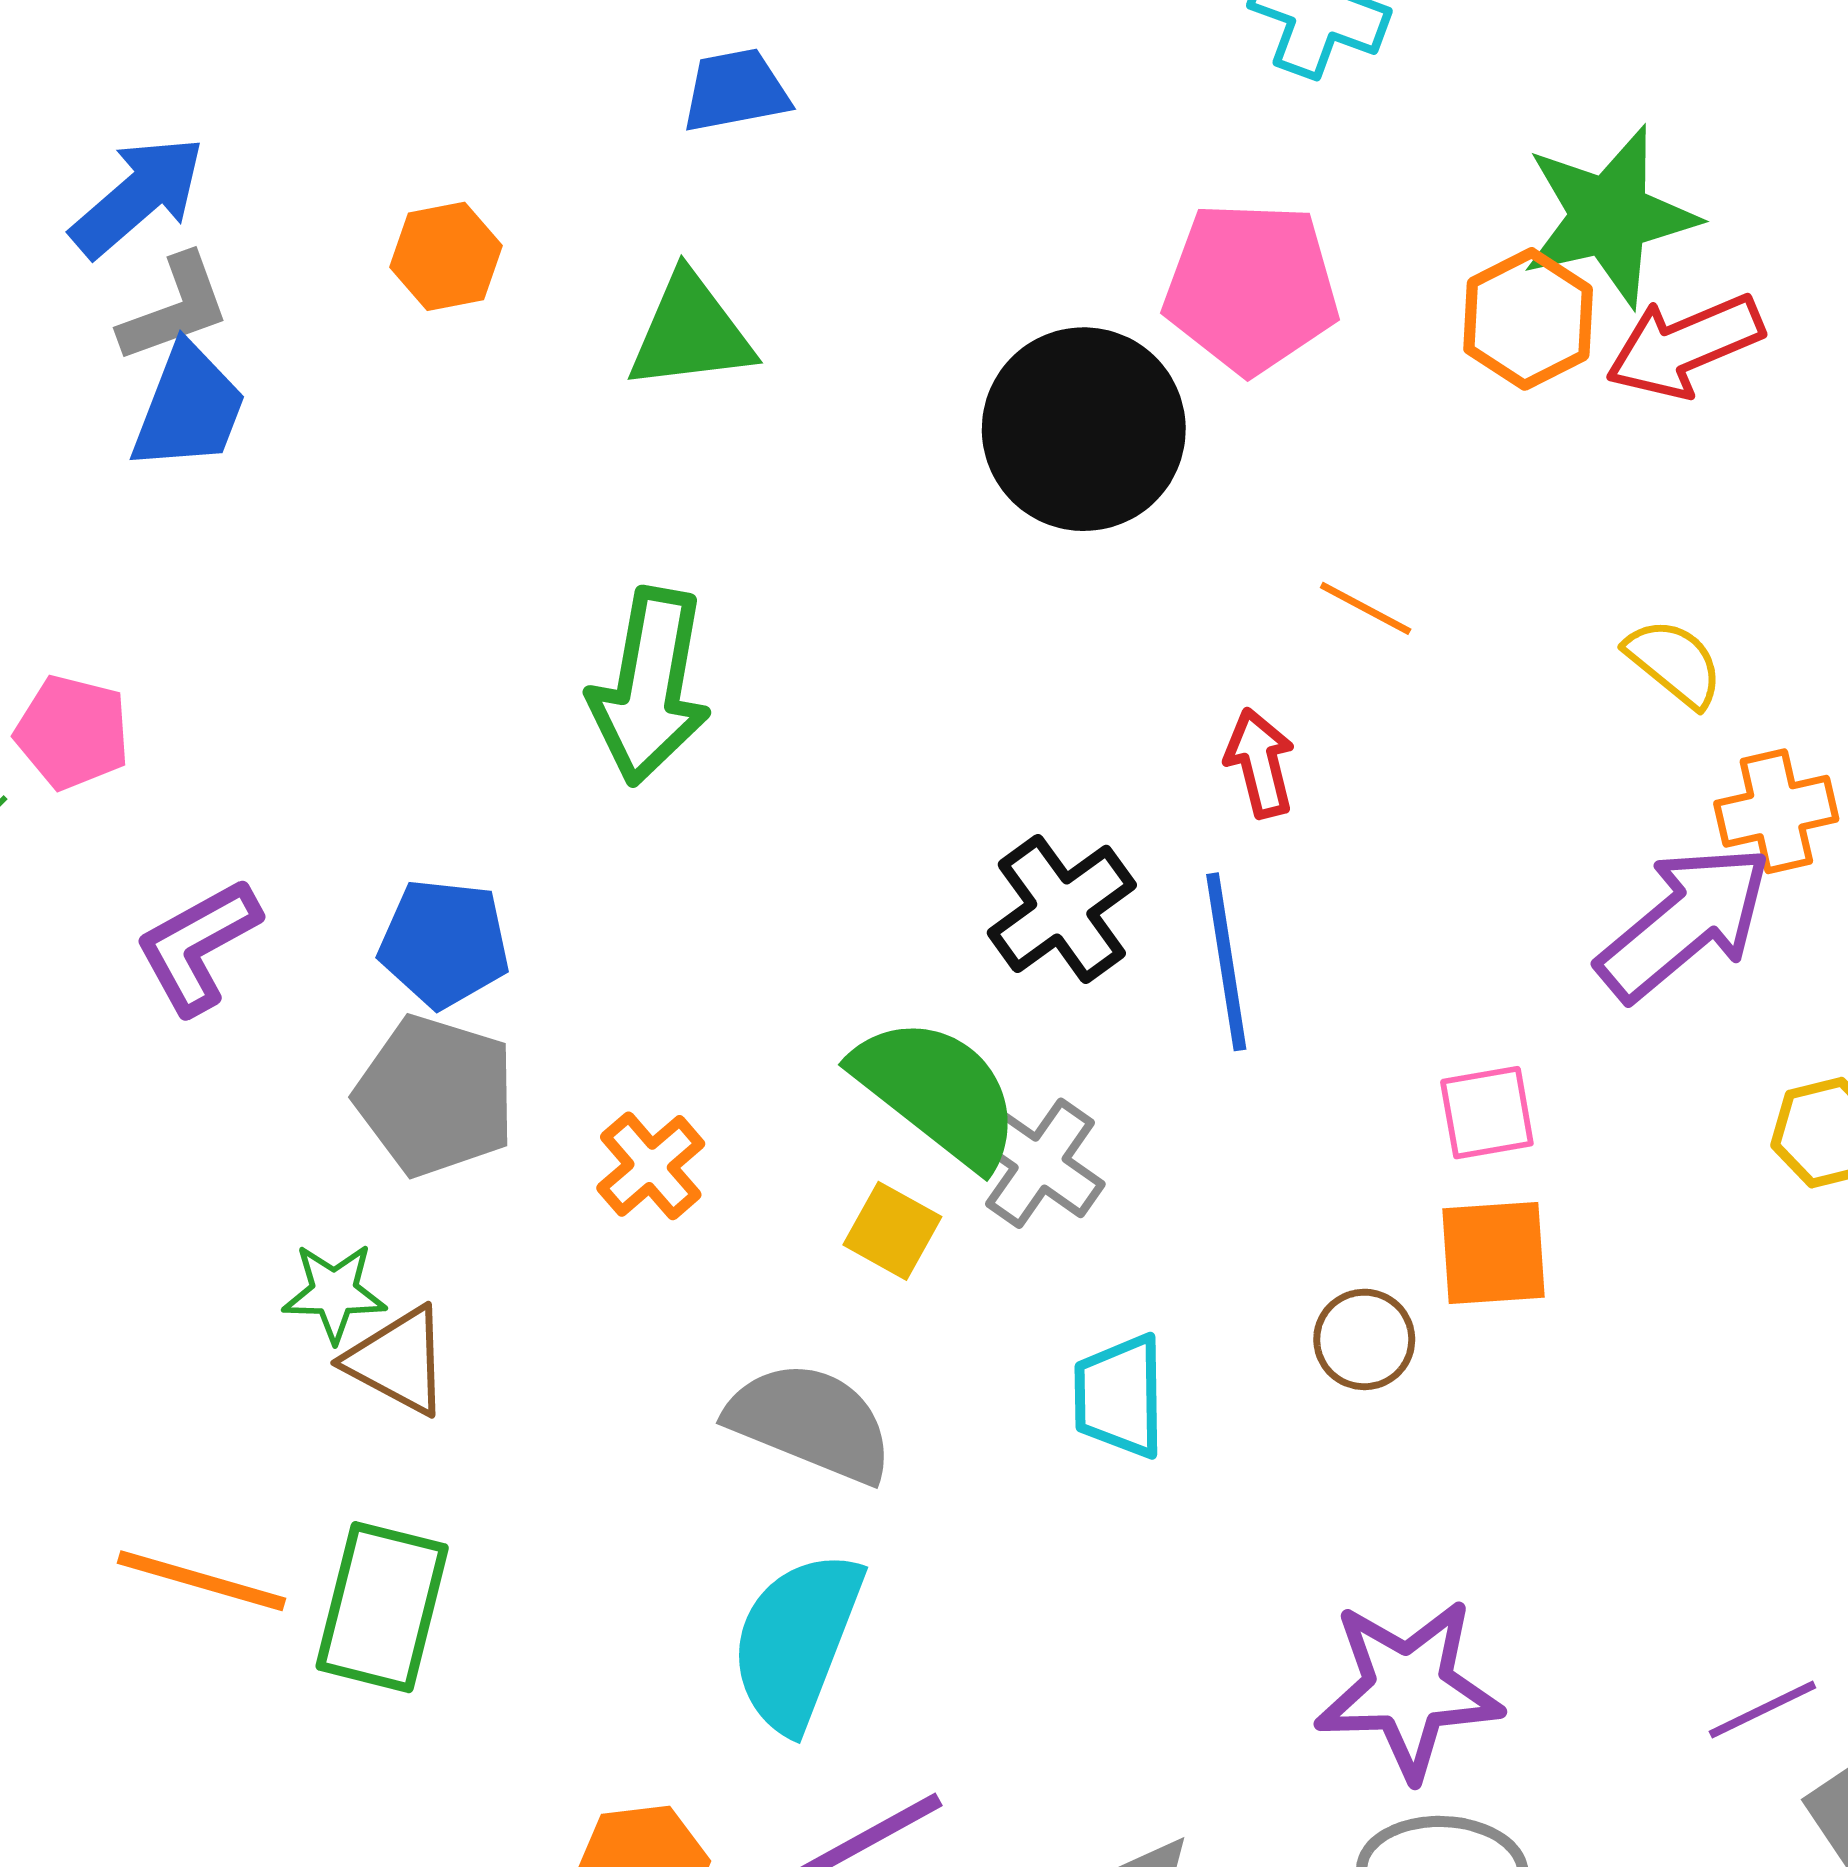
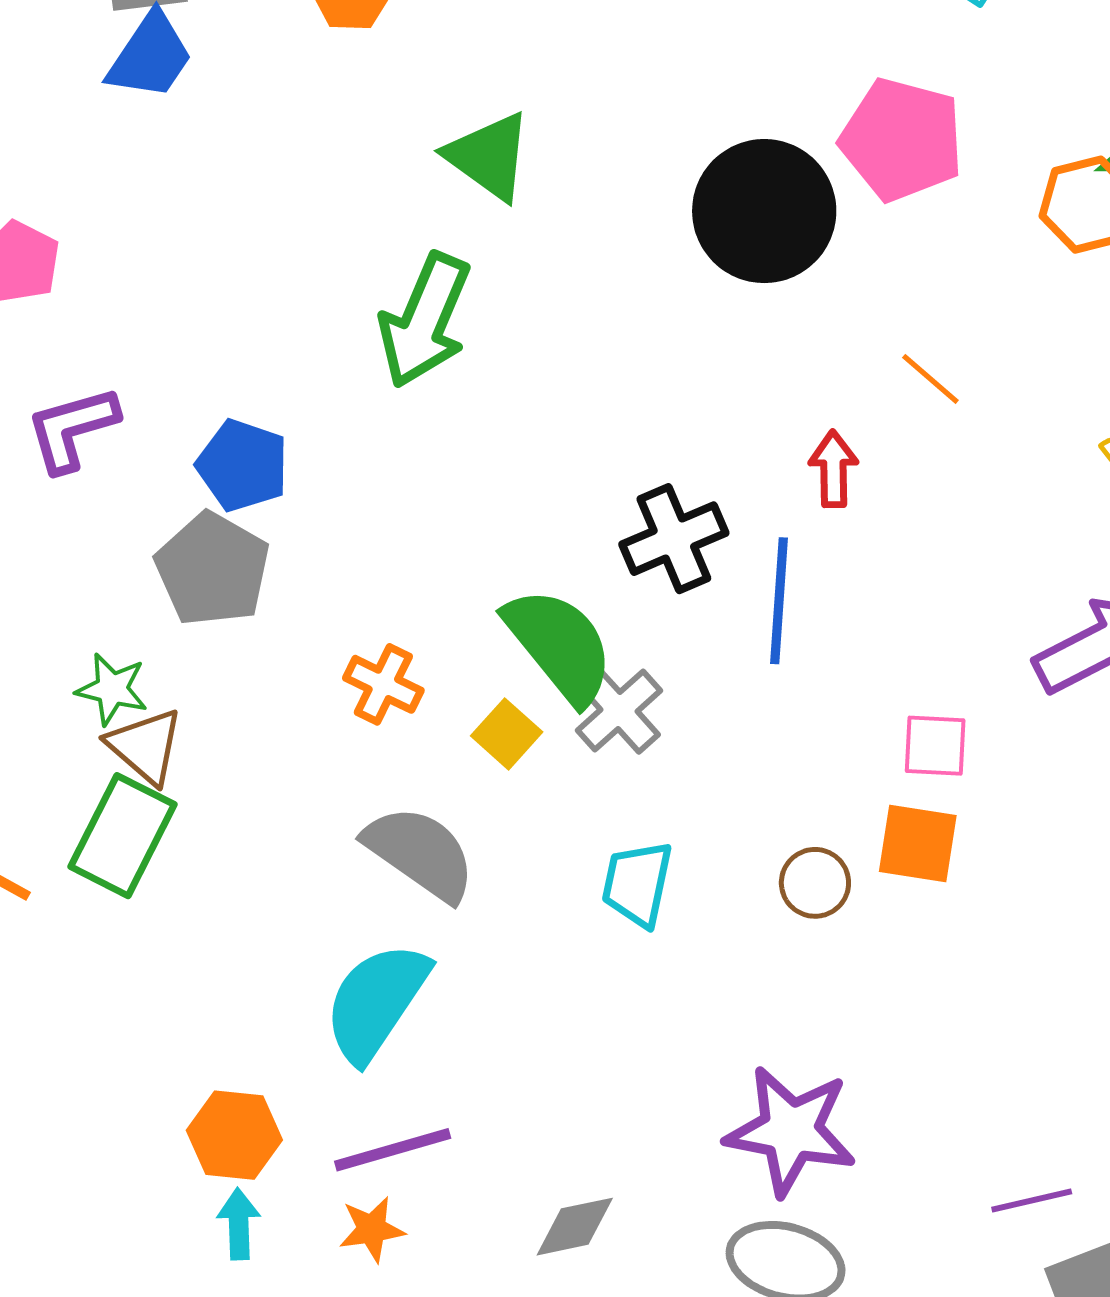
green triangle: (691, 332) -> (489, 156), moved, turned 30
orange cross: (651, 1166) -> (383, 684), moved, turned -36
green rectangle: (382, 1607) -> (122, 836), moved

